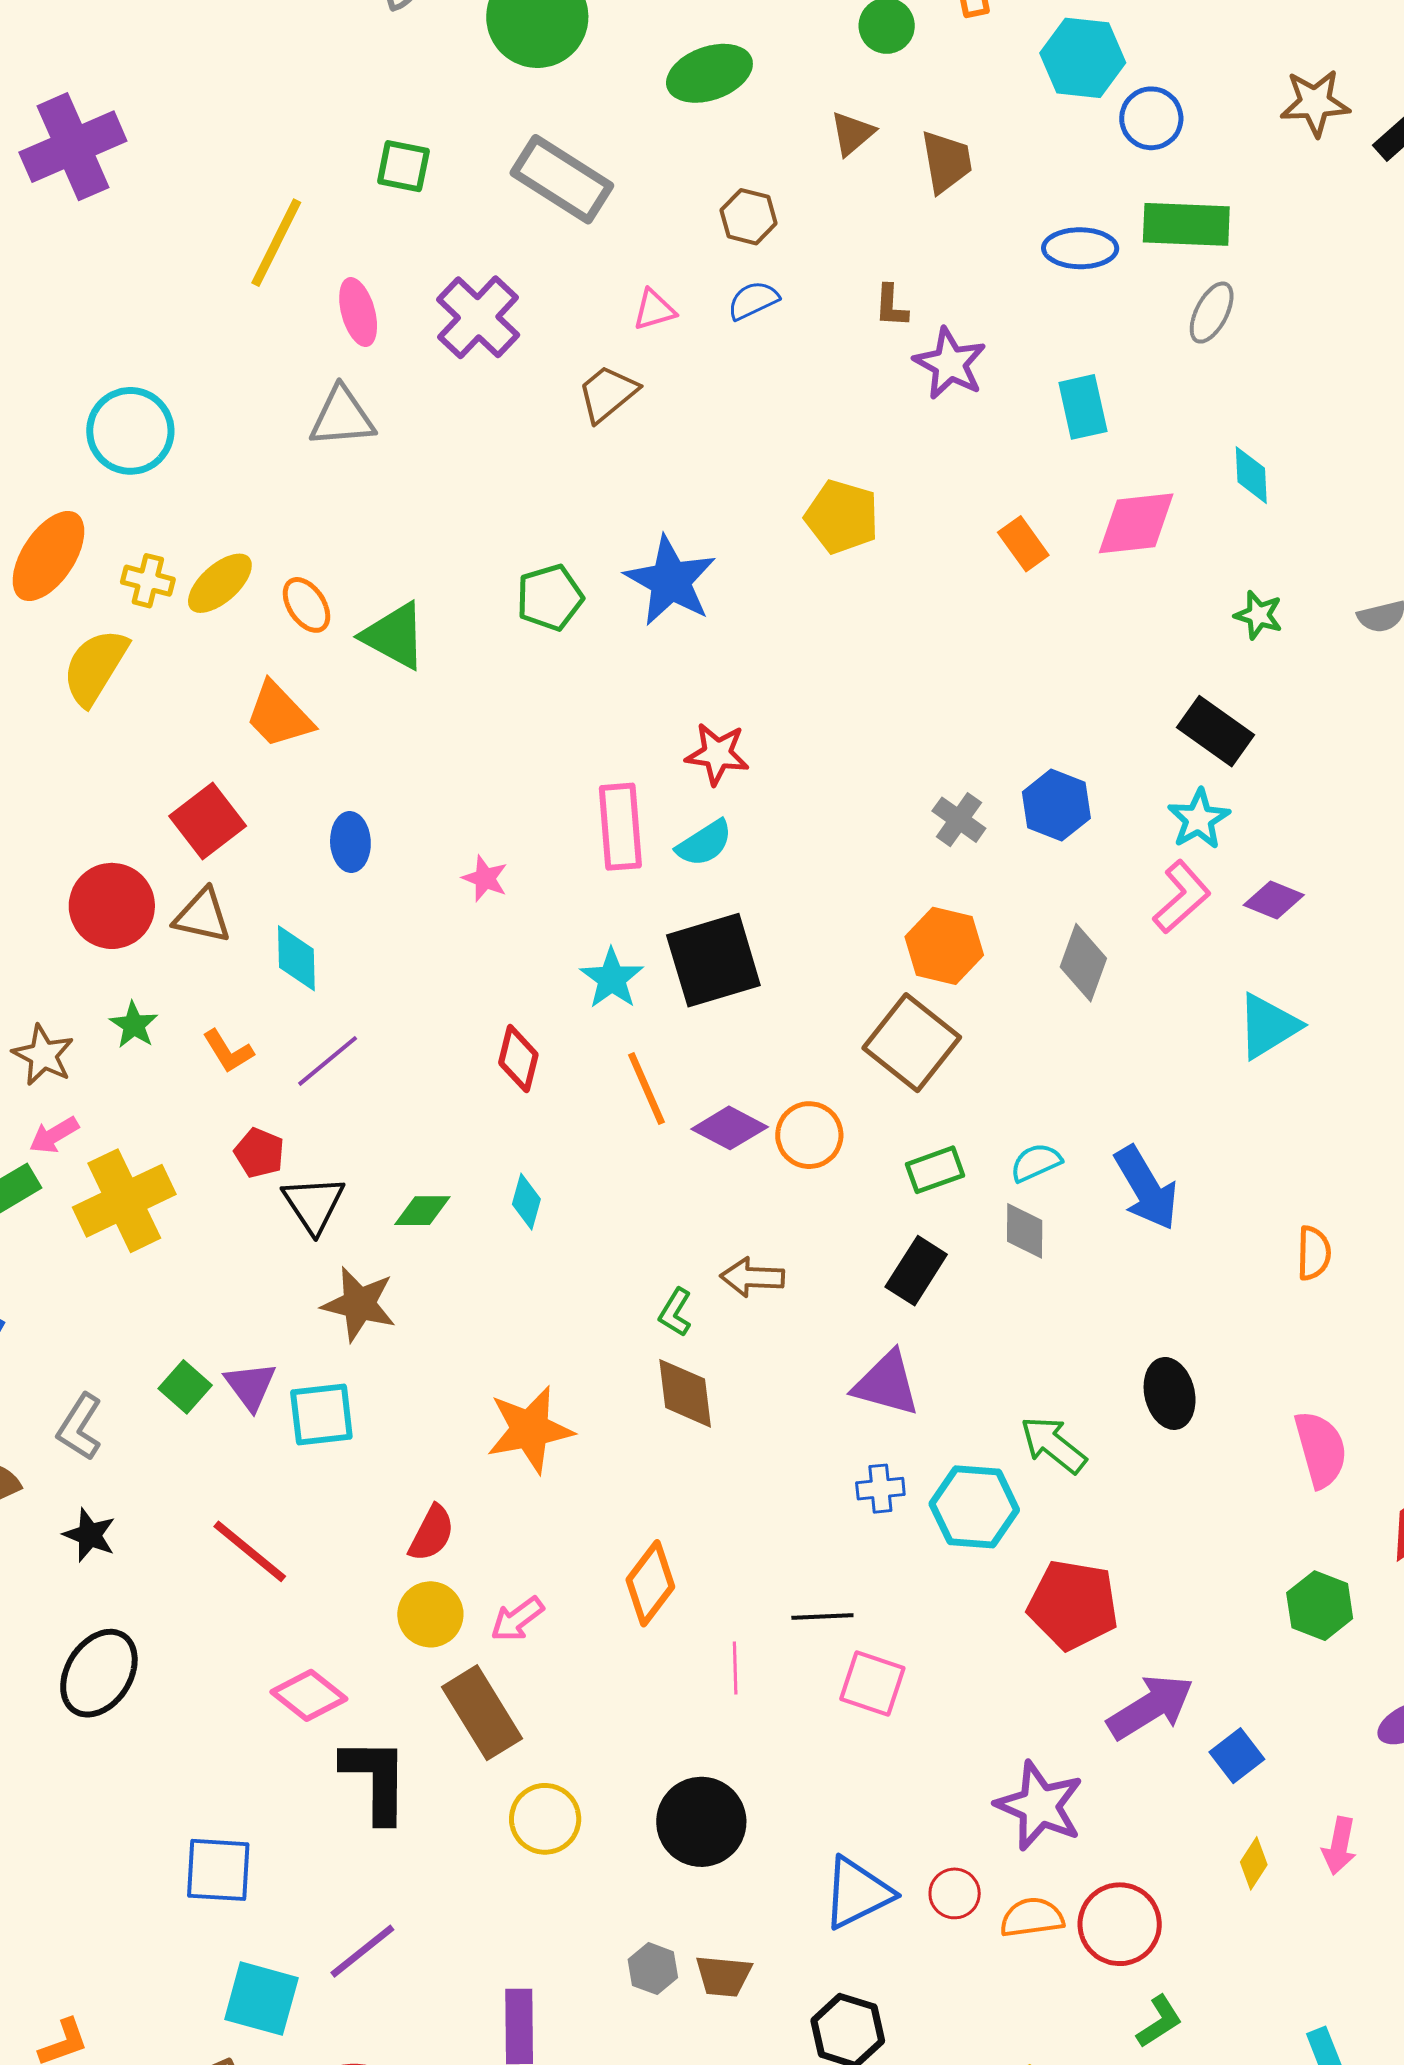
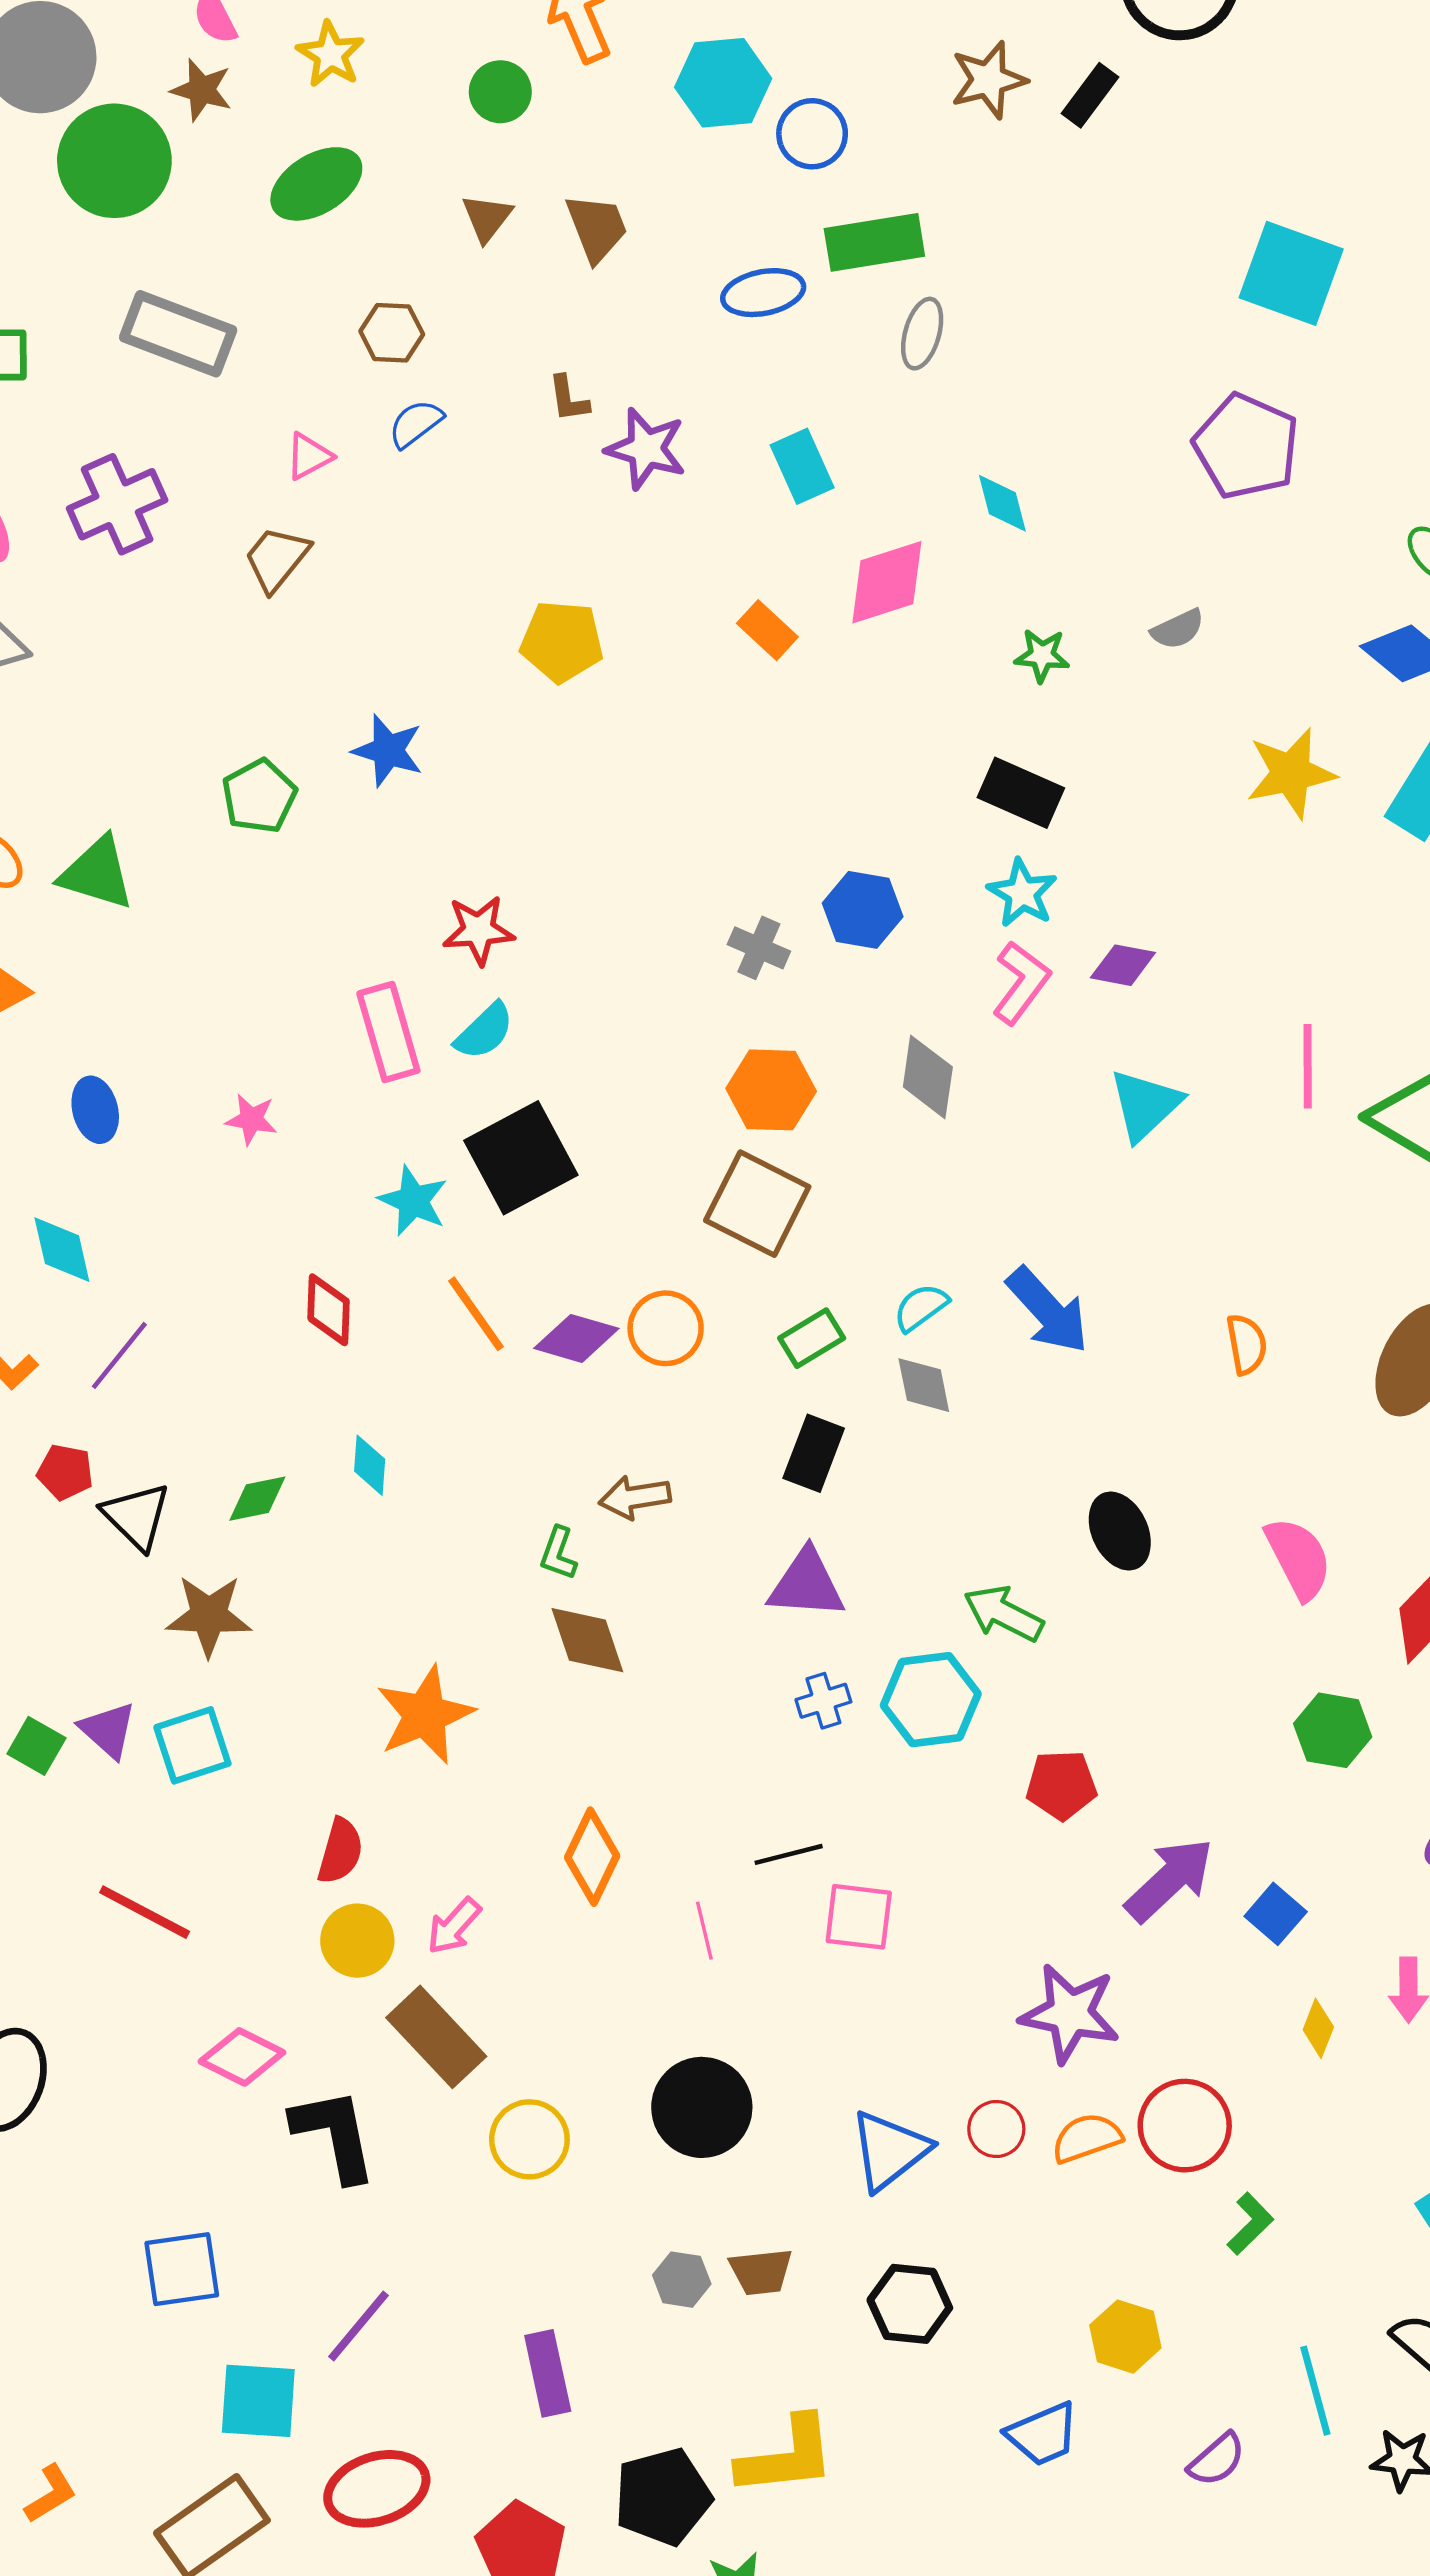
purple cross: (478, 317) -> (117, 504), turned 34
blue star: (670, 581) -> (388, 750), size x0.7
red pentagon: (1073, 1605) -> (1061, 1785), size x0.7

